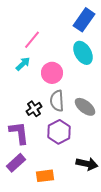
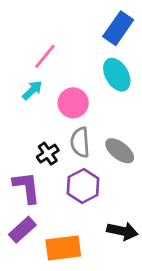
orange rectangle: (45, 176) -> (63, 248), size x1.4

